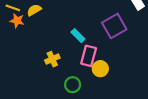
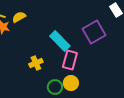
cyan rectangle: (78, 36) -> (60, 41), size x1.5
yellow circle: (100, 69) -> (71, 83), moved

